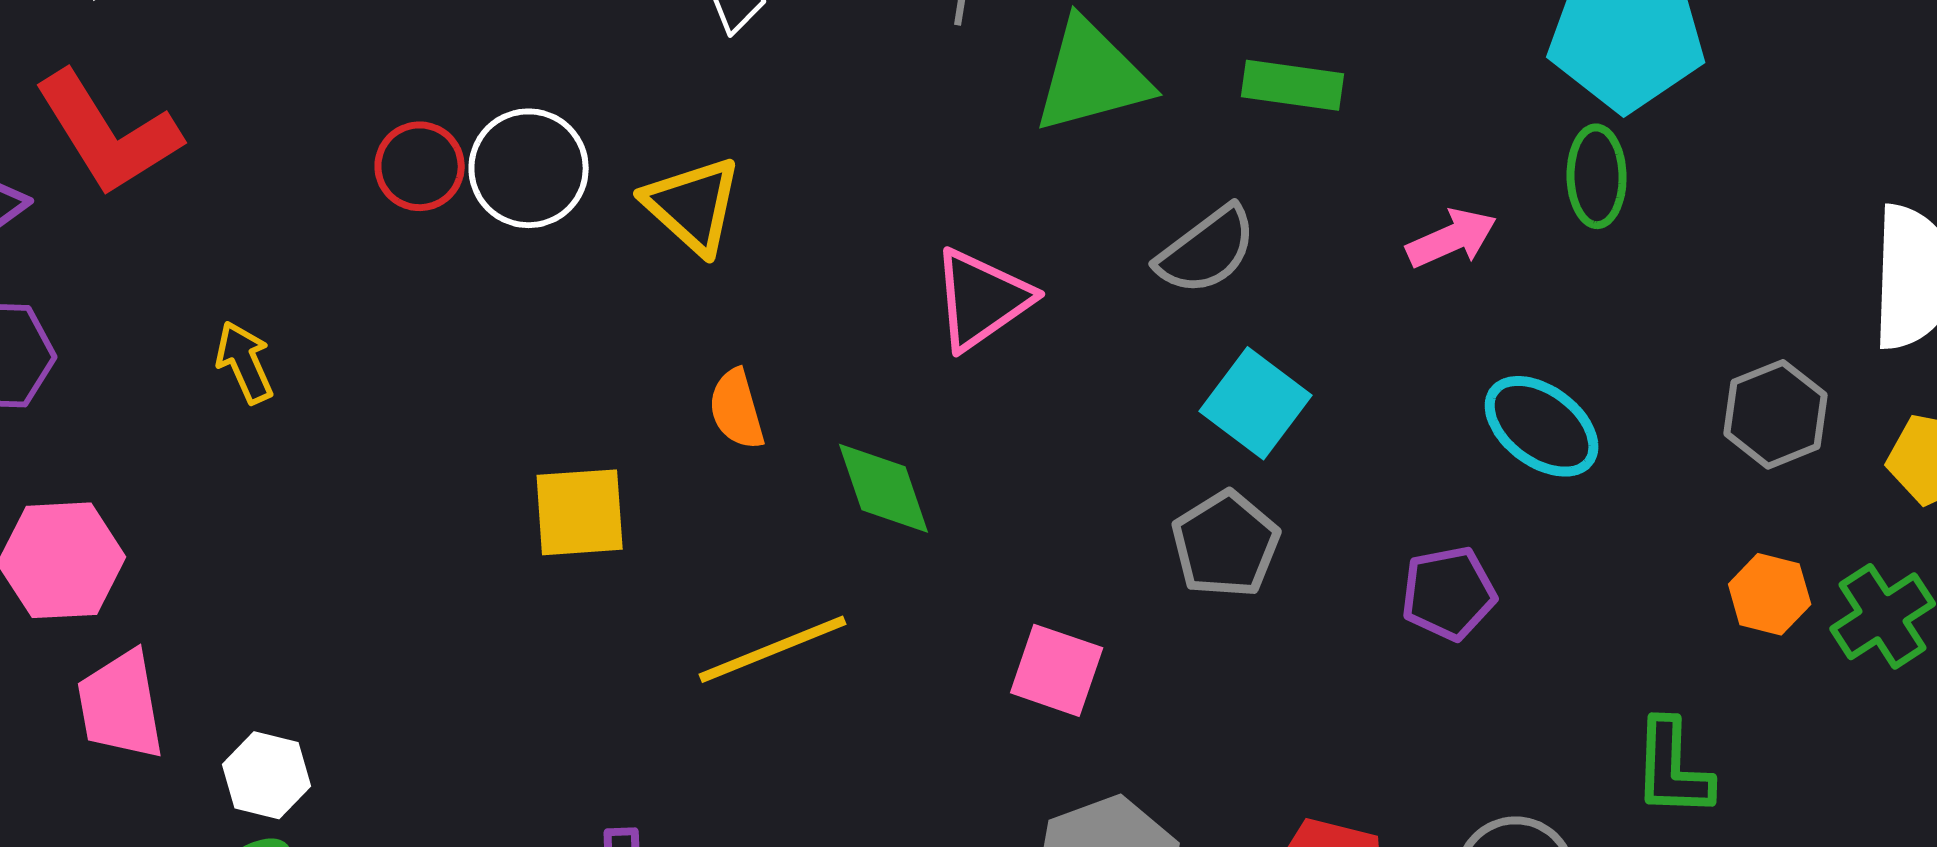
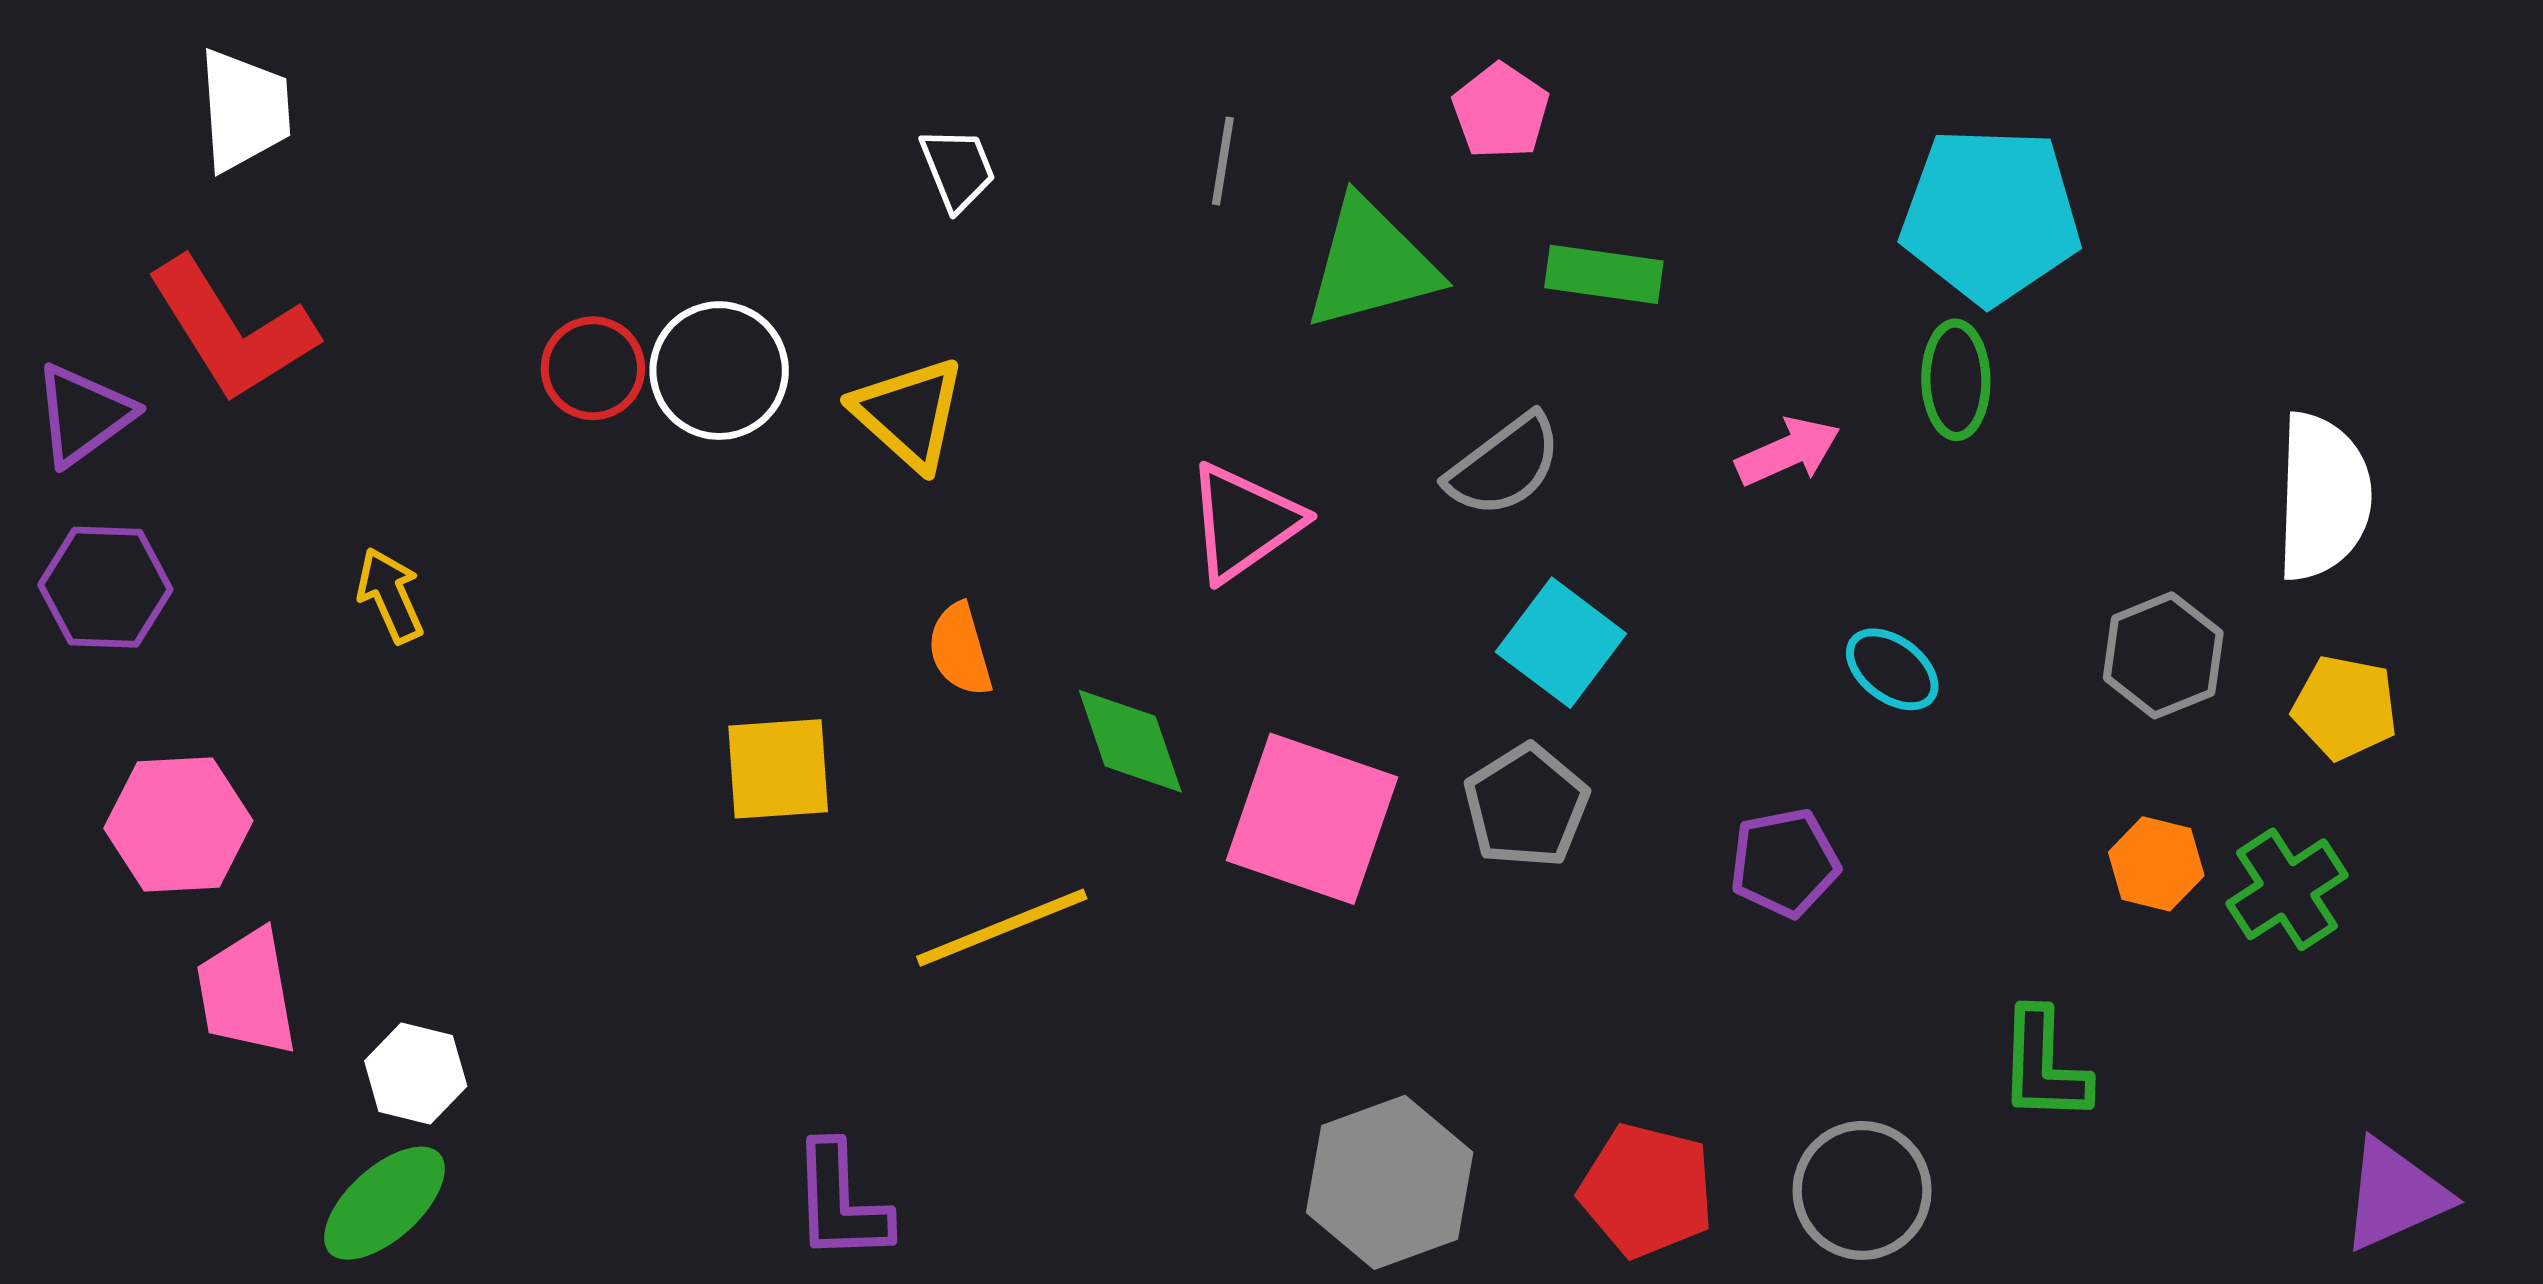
cyan ellipse: (1542, 426) -> (1892, 669), size x0.7
pink square: (1057, 670) -> (1312, 819), moved, size x1.6

